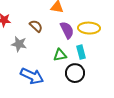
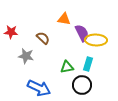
purple semicircle: (67, 30) -> (82, 33), moved
cyan rectangle: (81, 52) -> (88, 64), turned 32

